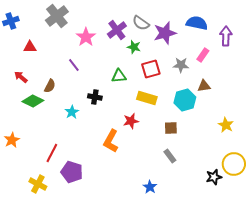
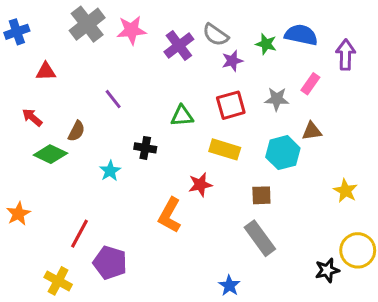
purple star: (165, 33) -> (232, 61), moved, size x0.6
pink star: (86, 37) -> (131, 30), moved, turned 30
green star: (134, 47) -> (266, 44), moved
gray rectangle: (170, 156) -> (260, 238), size x1.6

